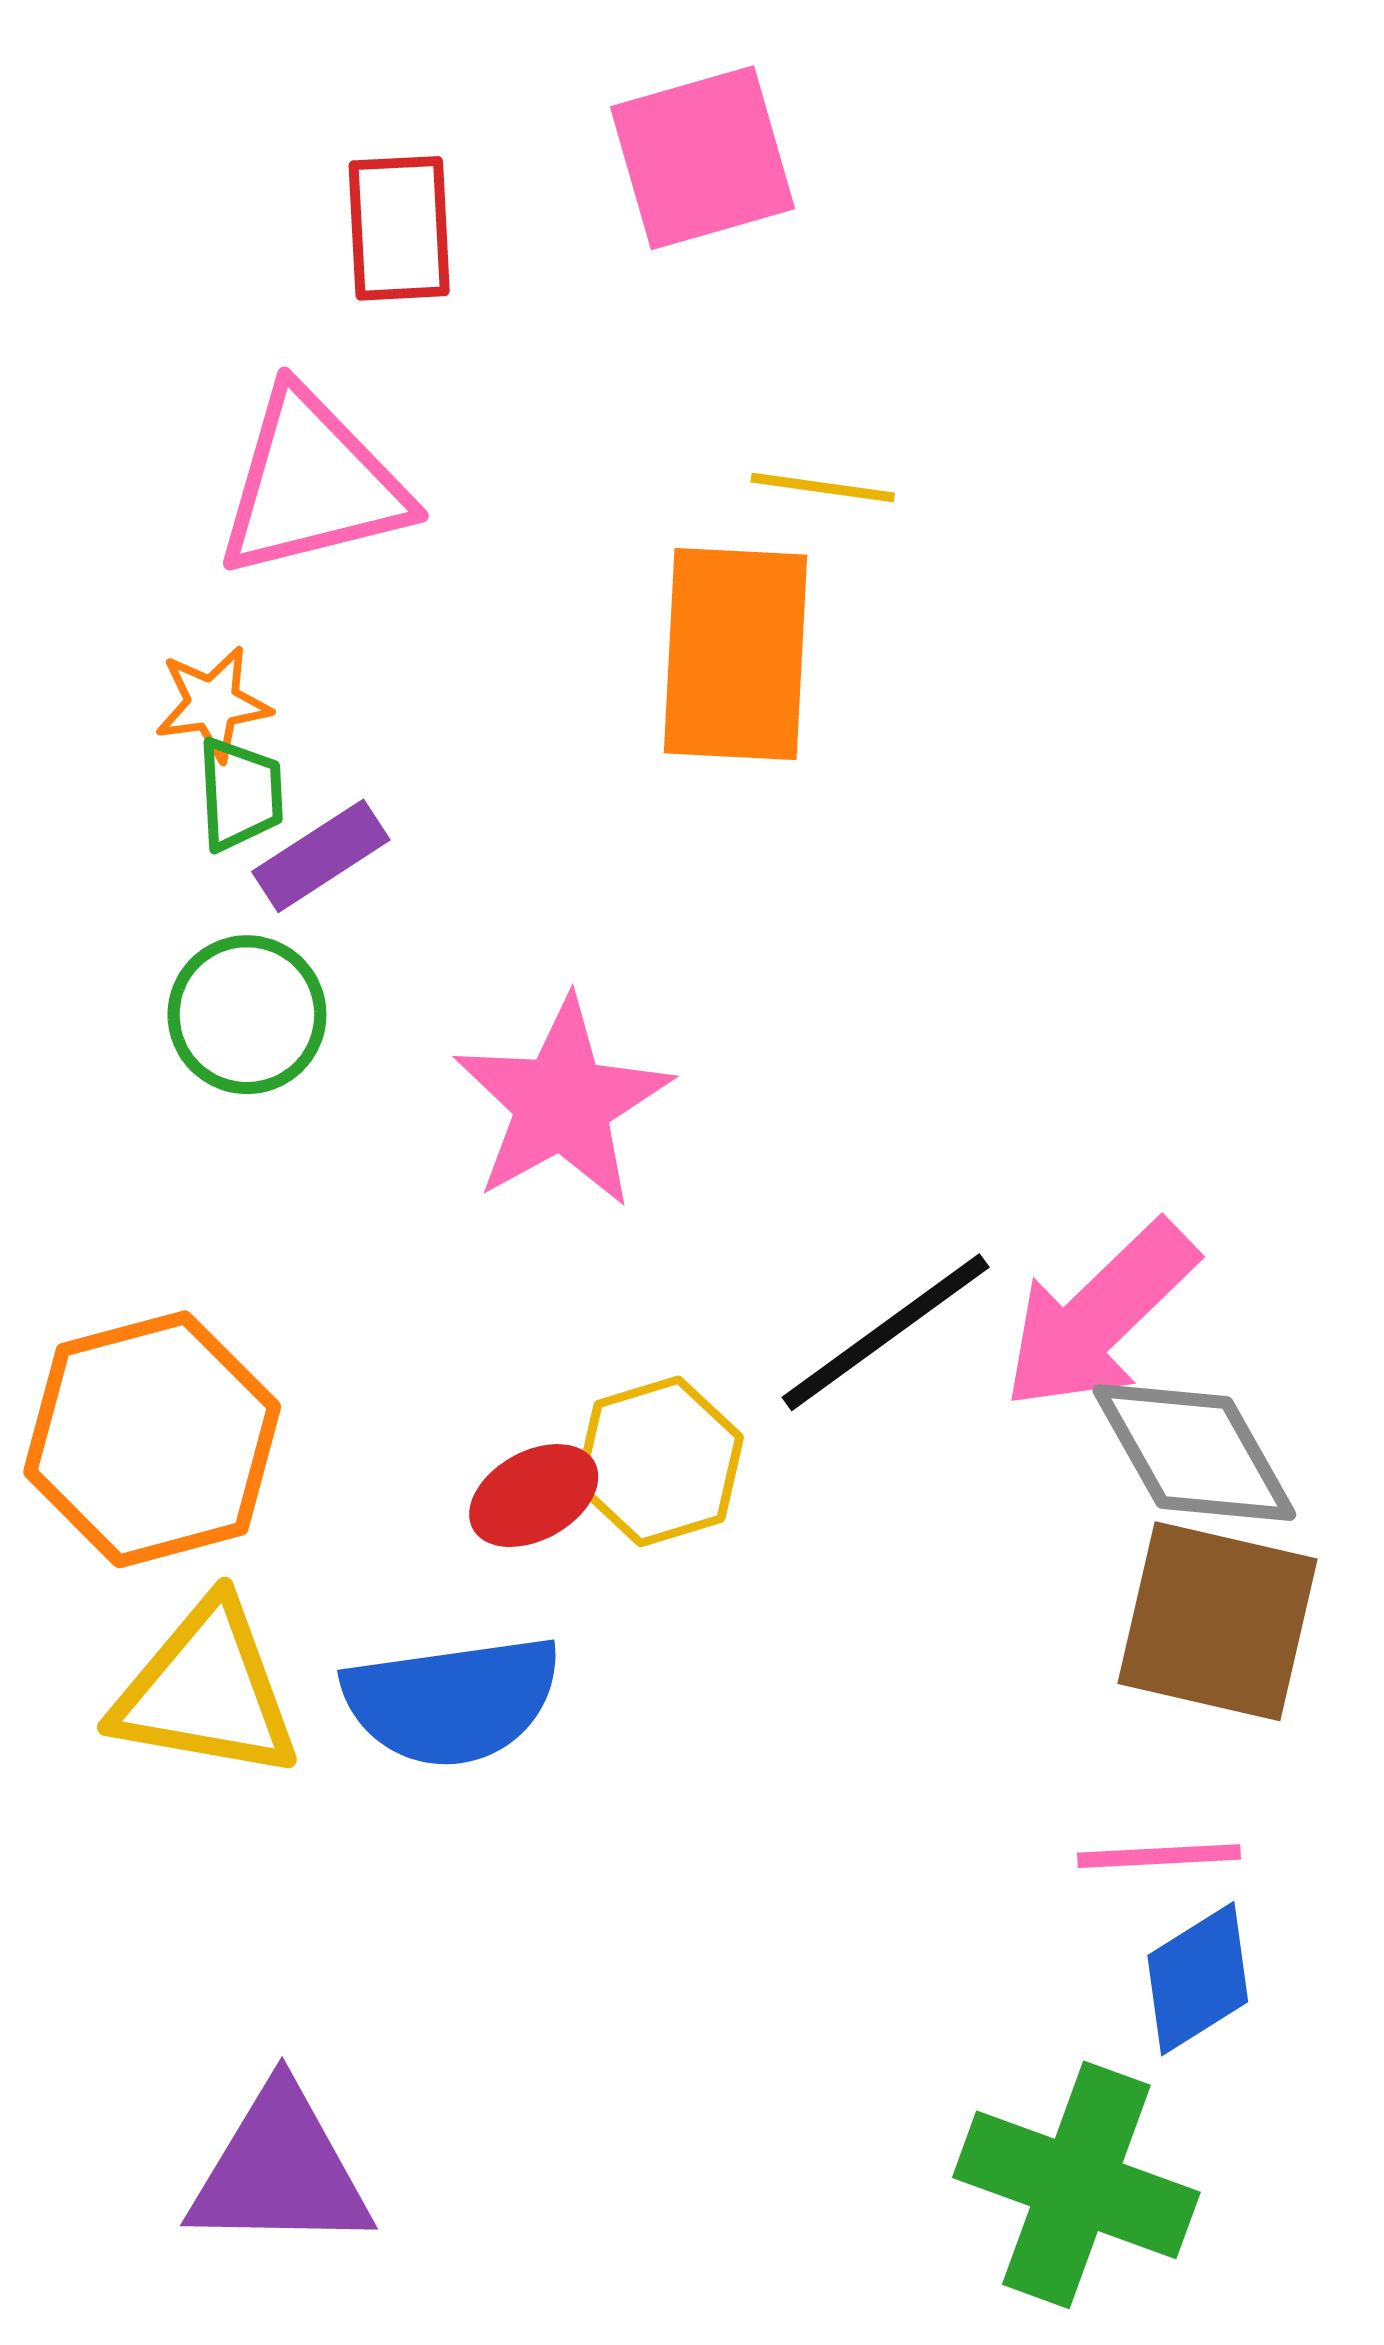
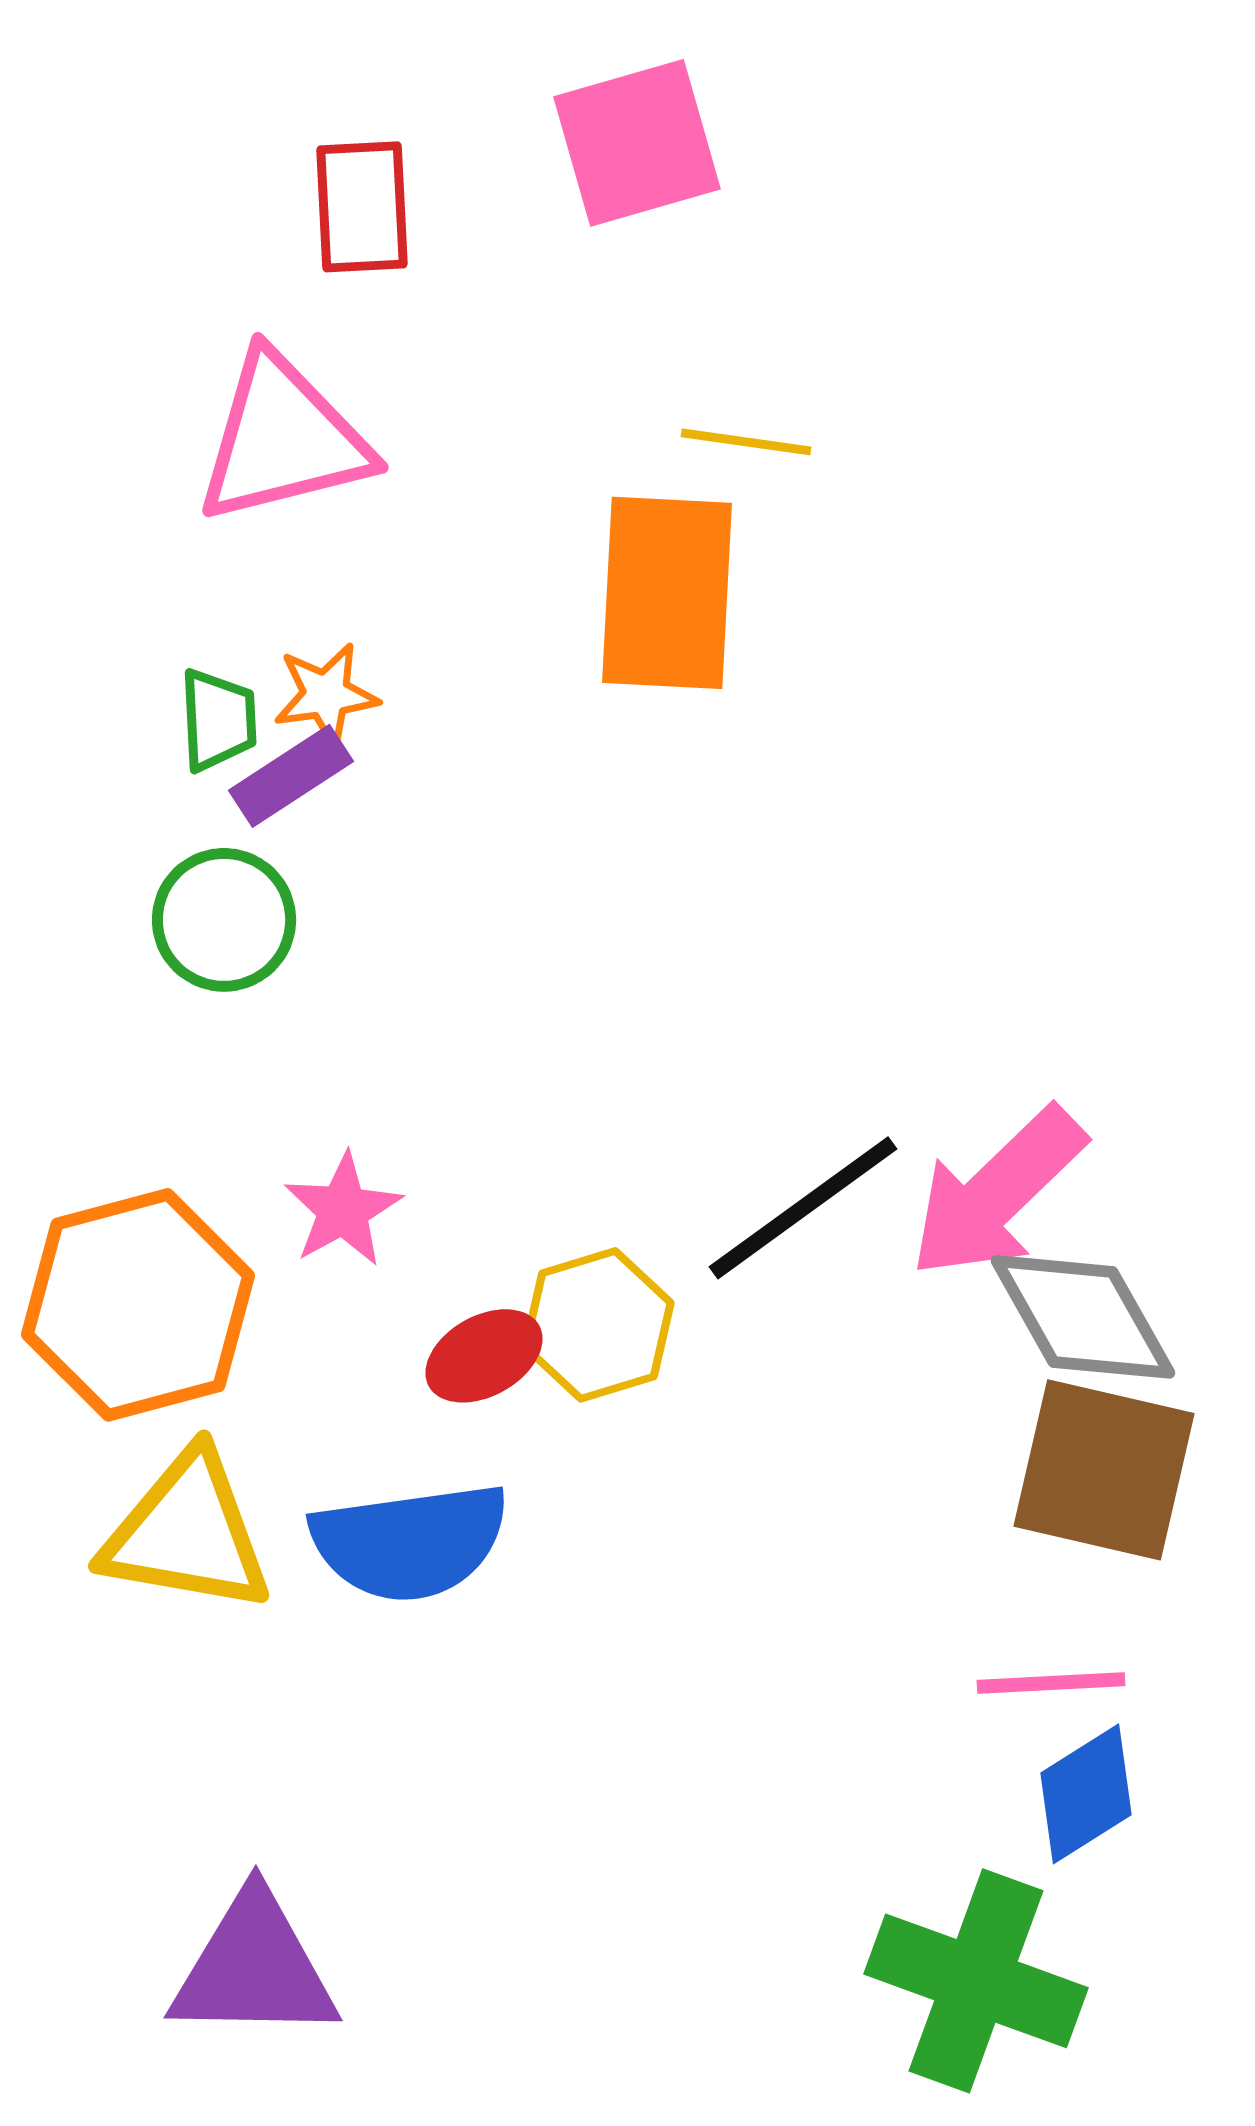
orange star: (213, 704) -> (326, 695), moved
pink star: (562, 1103) -> (343, 1210), moved, size x0.6

